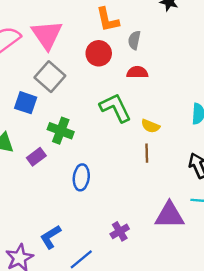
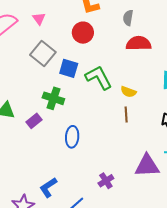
pink triangle: (47, 35) -> (39, 19), size x0.5
gray semicircle: (134, 40) -> (128, 18), moved
red semicircle: (137, 72) -> (138, 43), moved, size x1.4
blue square: (26, 103) -> (69, 68), moved

